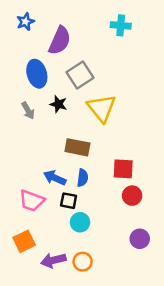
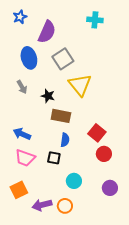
black star: (58, 104) -> (48, 96), moved
red square: (123, 169) -> (97, 133), turned 36
blue arrow: (55, 178) -> (22, 134), moved
cyan circle: (80, 222) -> (74, 181), moved

